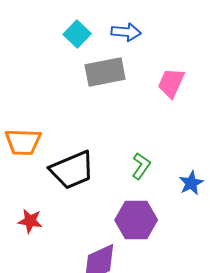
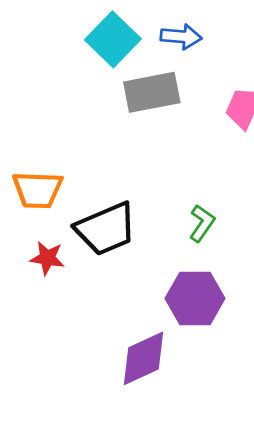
cyan square: (77, 34) -> (113, 39), size x1.4
red star: (30, 221) -> (47, 258), moved

